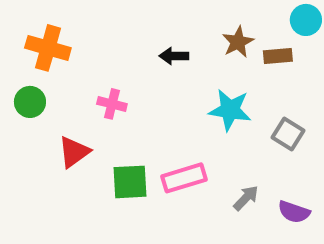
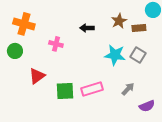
pink cross: (112, 104) -> (56, 44), moved
gray square: (288, 134) -> (138, 55), moved
gray arrow: (246, 198) -> (128, 89), moved
purple semicircle: (294, 212) -> (147, 106), turned -42

